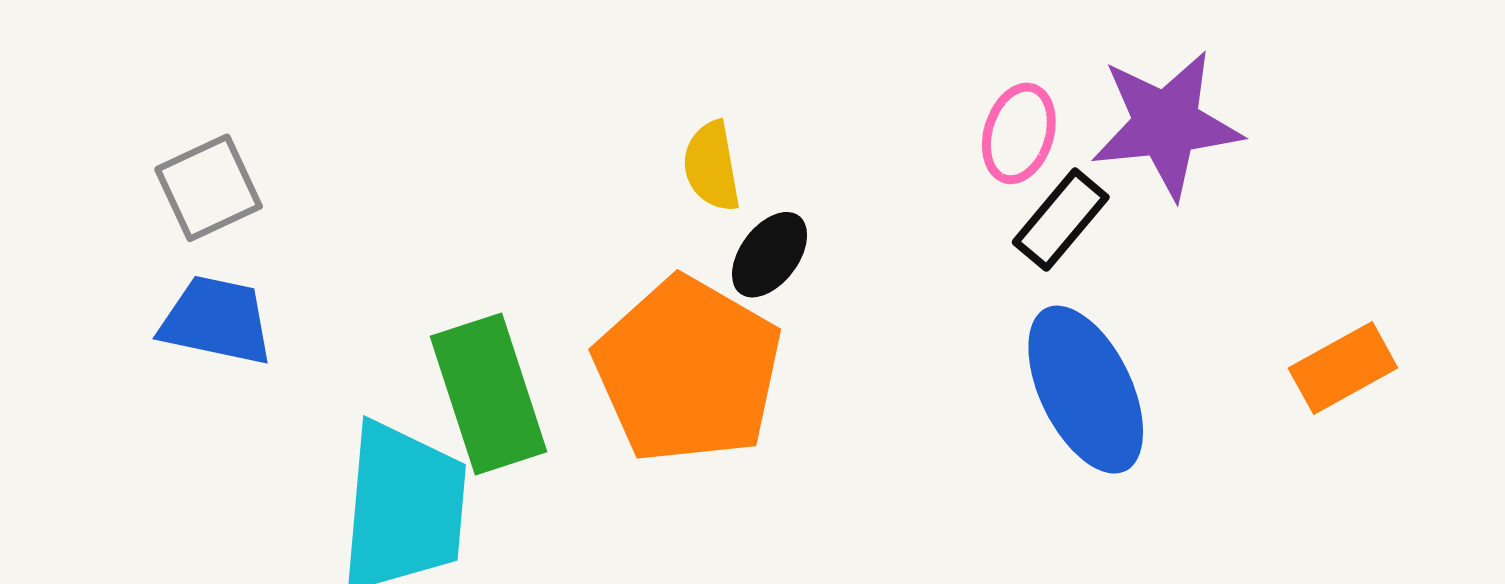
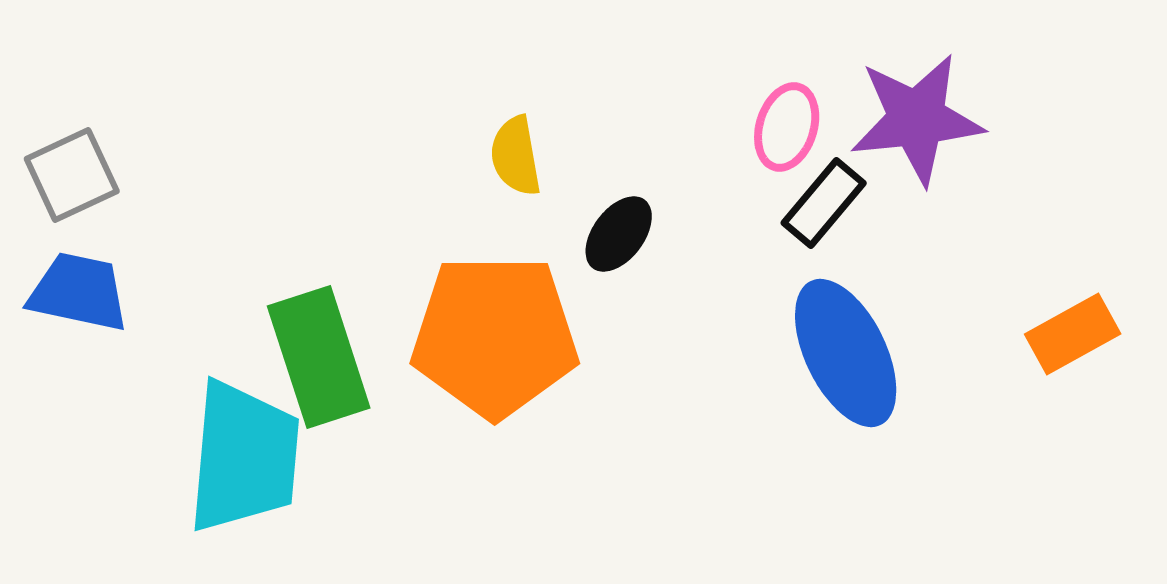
black ellipse: (770, 255) -> (619, 234), moved
orange pentagon: (688, 370) -> (495, 336), turned -30

